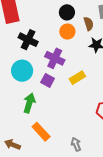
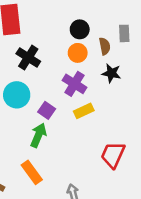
purple cross: (55, 58) -> (75, 84), moved
green arrow: (29, 103) -> (38, 135), moved

